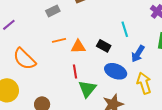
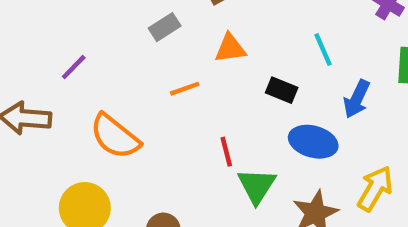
orange triangle: (78, 47) -> (230, 48), moved
yellow arrow: (144, 83) -> (375, 189), moved, turned 55

